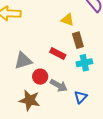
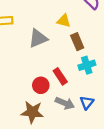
red rectangle: (58, 53) -> (60, 76), moved, turned 35
gray triangle: (23, 61) -> (38, 38), moved
gray arrow: (59, 85) -> (65, 103), moved

